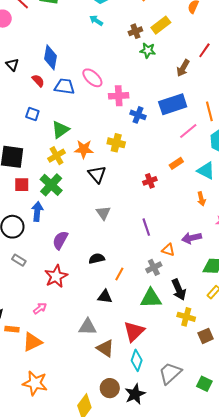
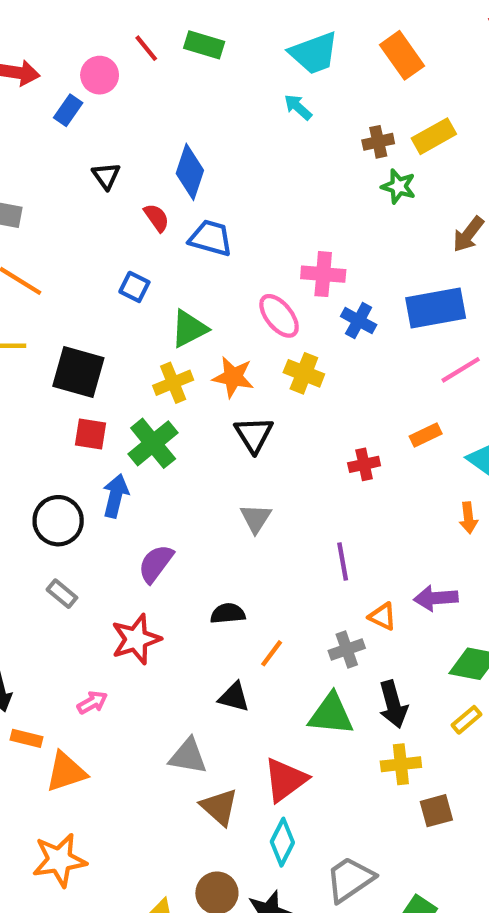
pink ellipse: (92, 78) -> (279, 316), moved
yellow cross: (186, 317) -> (401, 764), turned -30
orange star: (35, 383) -> (59, 860), turned -30

